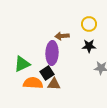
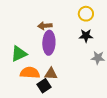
brown arrow: (62, 36) -> (45, 26), moved
black square: (47, 73) -> (44, 86), moved

